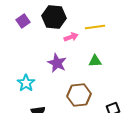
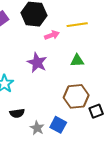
brown hexagon: (79, 95) -> (76, 96), moved

